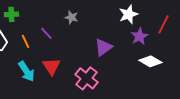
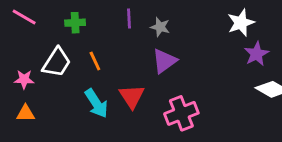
purple line: (46, 33) -> (129, 18), moved, turned 40
purple triangle: (103, 47) -> (164, 61), moved
pink cross: (86, 78) -> (181, 113), turned 30

